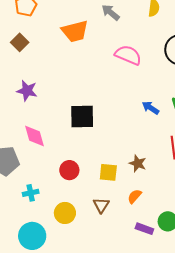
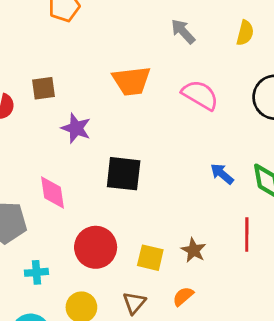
orange trapezoid: (75, 31) -> (132, 81), moved
brown square: (20, 42) -> (43, 88), moved, turned 30
purple star: (27, 91) -> (76, 128), moved
red circle: (69, 170) -> (96, 247), size x1.5

